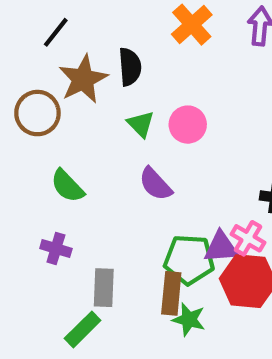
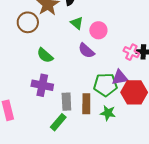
pink circle: (188, 125) -> (98, 30), moved
pink cross: (248, 238) -> (131, 52), moved
purple cross: (56, 249) -> (42, 85), size x1.5
brown rectangle: (171, 293) -> (86, 104), moved

